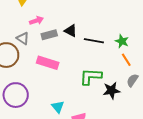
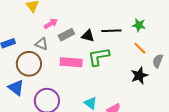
black triangle: (71, 31) -> (88, 36), moved
orange line: (126, 60) -> (140, 48), moved
green L-shape: (91, 77) -> (99, 57), moved

